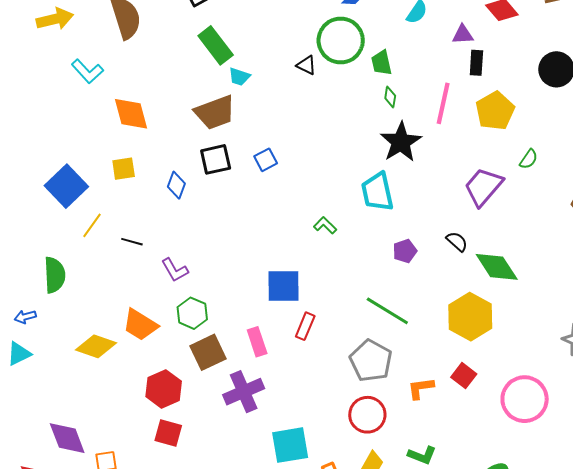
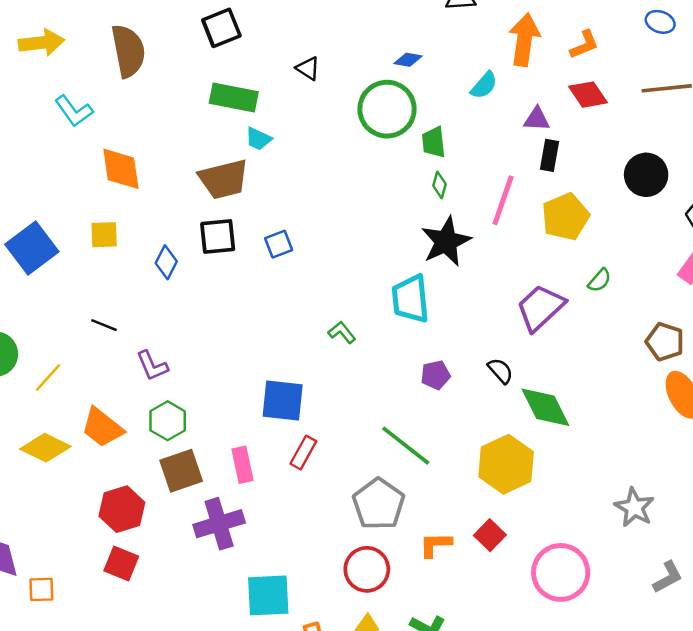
green rectangle: (216, 45) -> (234, 97), turned -48
black triangle: (306, 65) -> (308, 68), moved
yellow line: (92, 225) -> (48, 377), moved

